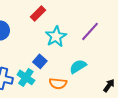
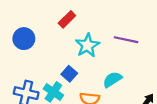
purple line: (90, 31) -> (126, 40), turned 60

